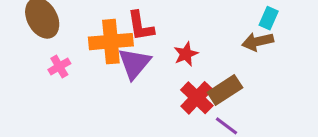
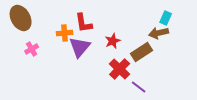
orange cross: (111, 42) -> (65, 33), size x0.6
brown rectangle: (225, 90) -> (142, 52), moved

